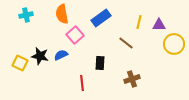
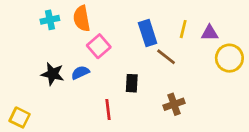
cyan cross: (26, 15) -> (50, 20), moved
blue rectangle: (101, 18) -> (148, 33), moved, turned -72
yellow square: (20, 63) -> (20, 117), moved

